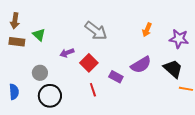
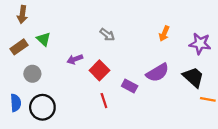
brown arrow: (15, 21) -> (22, 15), moved
gray arrow: (96, 31) -> (107, 35), size x0.6
brown rectangle: (17, 42) -> (19, 47), turned -42
gray circle: (40, 73) -> (32, 74), moved
black circle: (50, 96) -> (42, 107), moved

